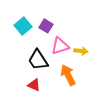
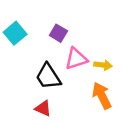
cyan square: (23, 26) -> (15, 33), moved
orange arrow: (68, 75) -> (102, 96), moved

